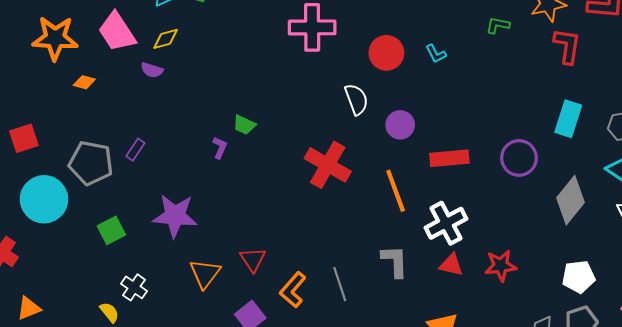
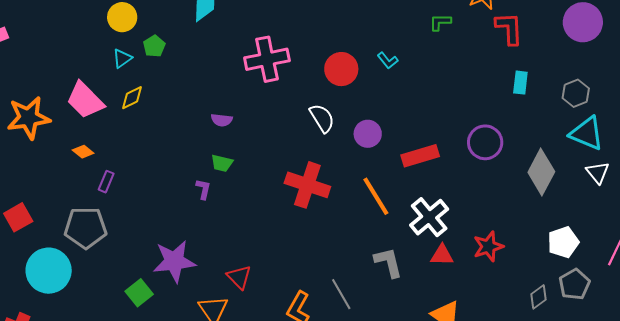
purple semicircle: (152, 70) -> (222, 120), moved
orange diamond: (84, 82) -> (83, 152), moved, turned 35
cyan rectangle: (568, 119) -> (520, 83), moved, size x0.7
purple rectangle: (135, 150) -> (106, 182), moved
green square: (111, 230) -> (139, 293), moved
red triangle: (253, 259) -> (239, 277), moved

